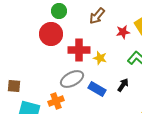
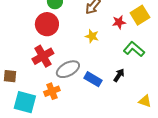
red cross: (79, 50) -> (43, 56), moved, turned -30
yellow star: (100, 58) -> (92, 36), moved

